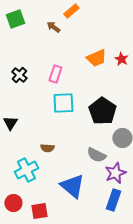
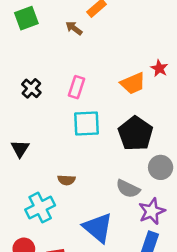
orange trapezoid: (96, 58) -> (133, 83), moved

